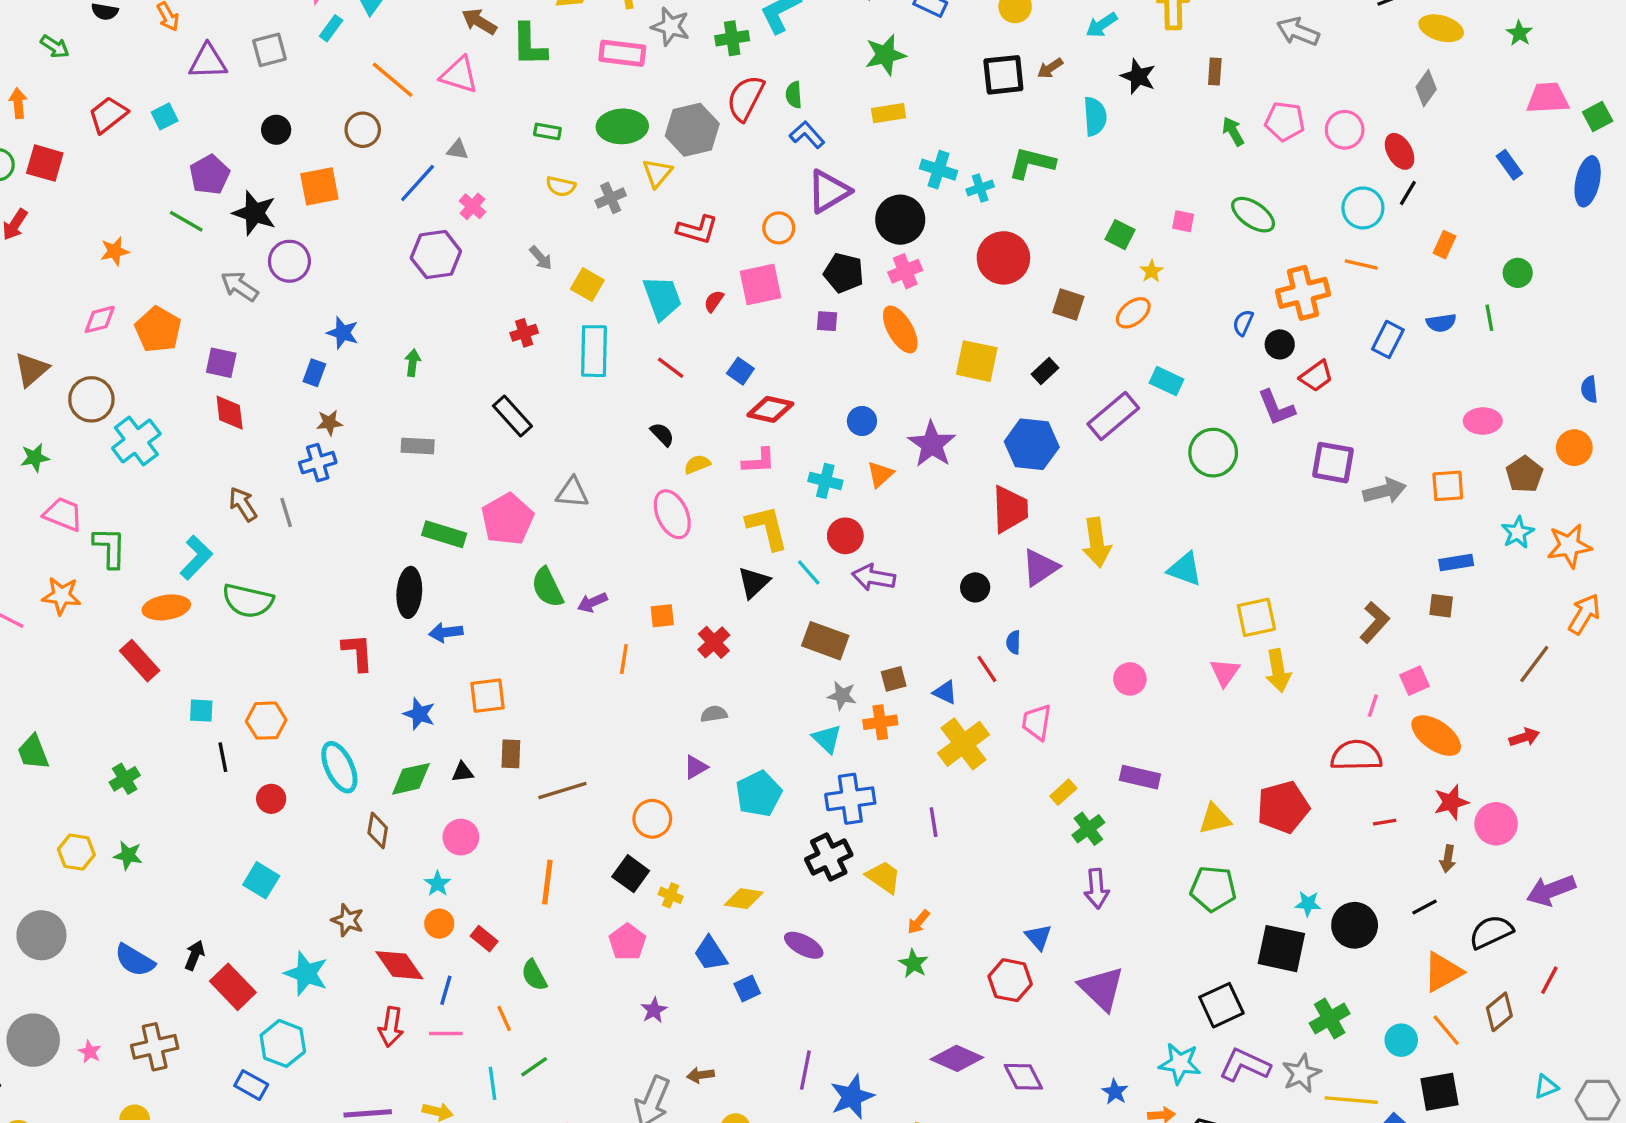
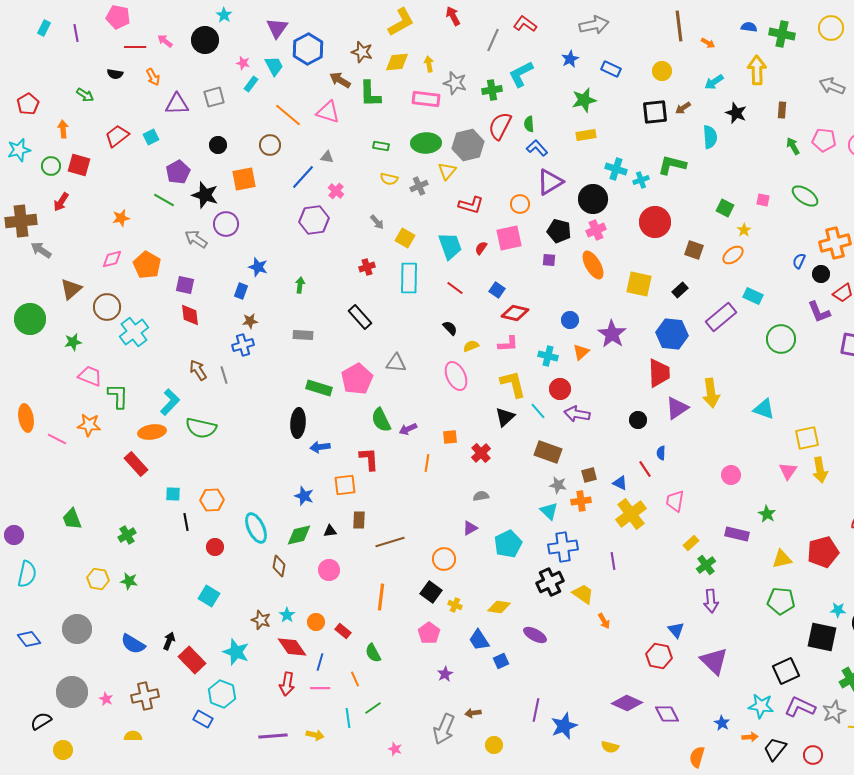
red L-shape: (358, 652) -> (369, 459), moved
cyan star: (438, 884) -> (287, 615), moved
orange arrow: (919, 922) -> (604, 621), turned -70
green star: (914, 964) -> (767, 514), moved

